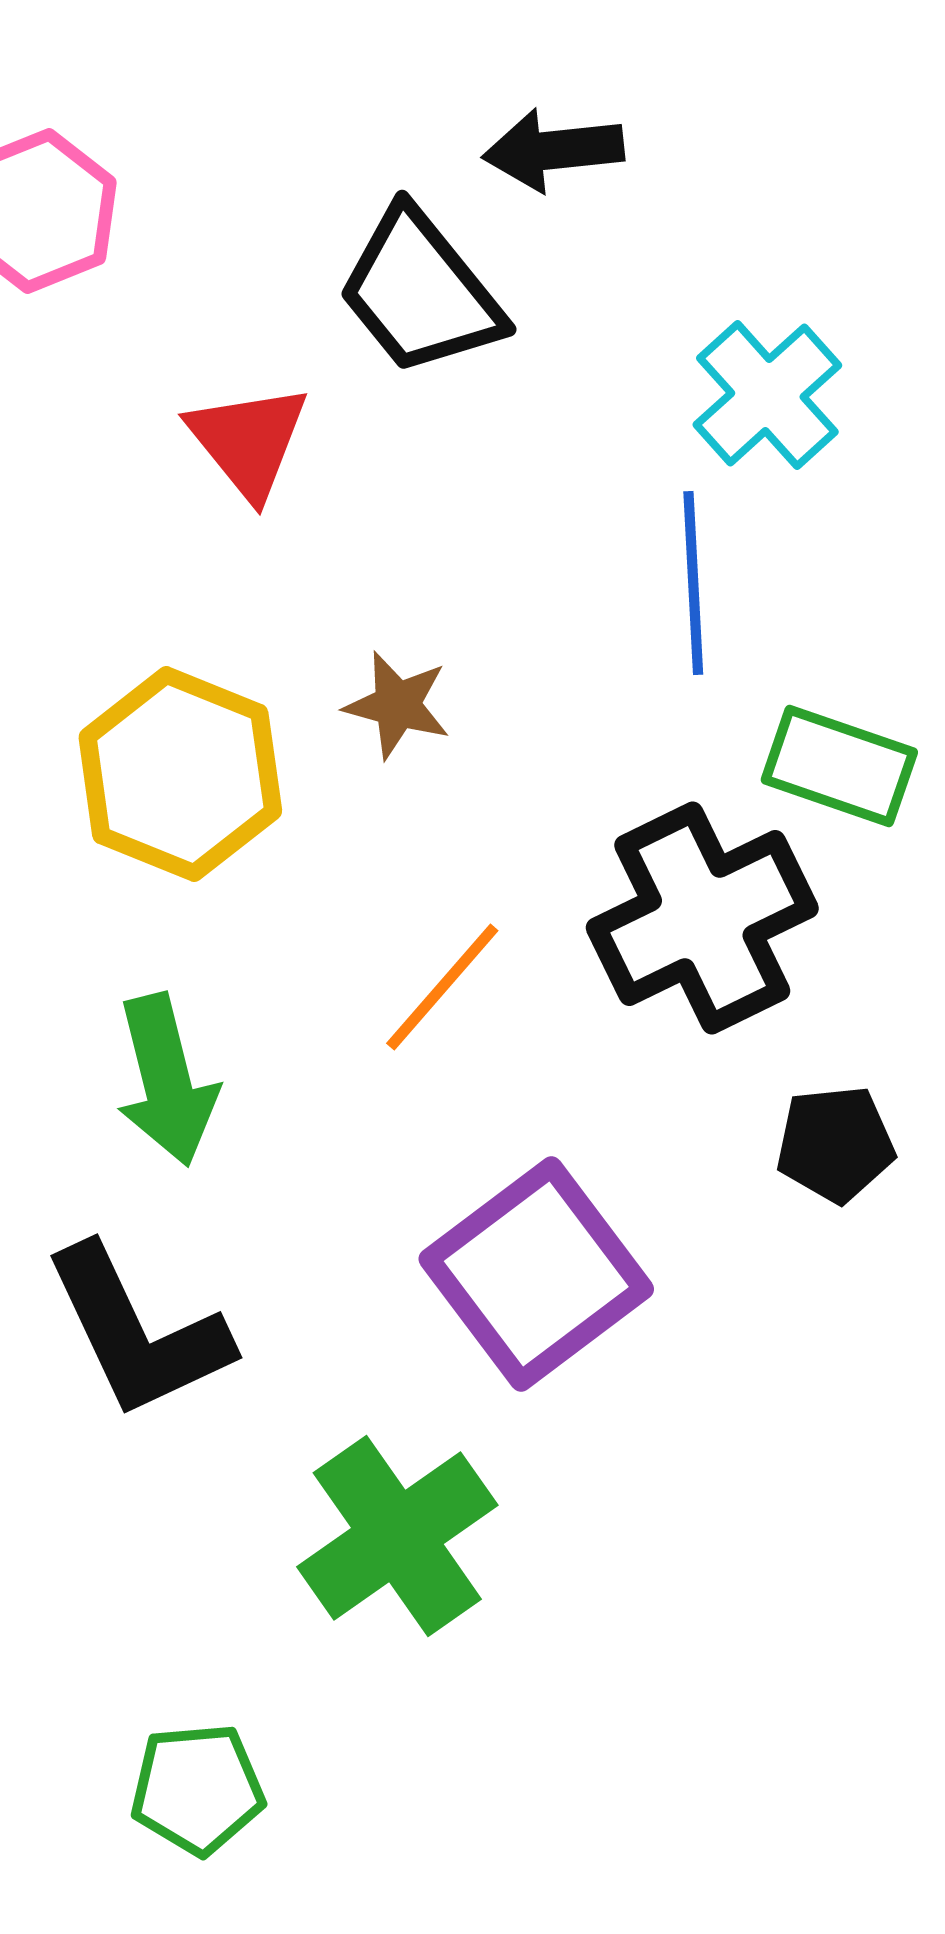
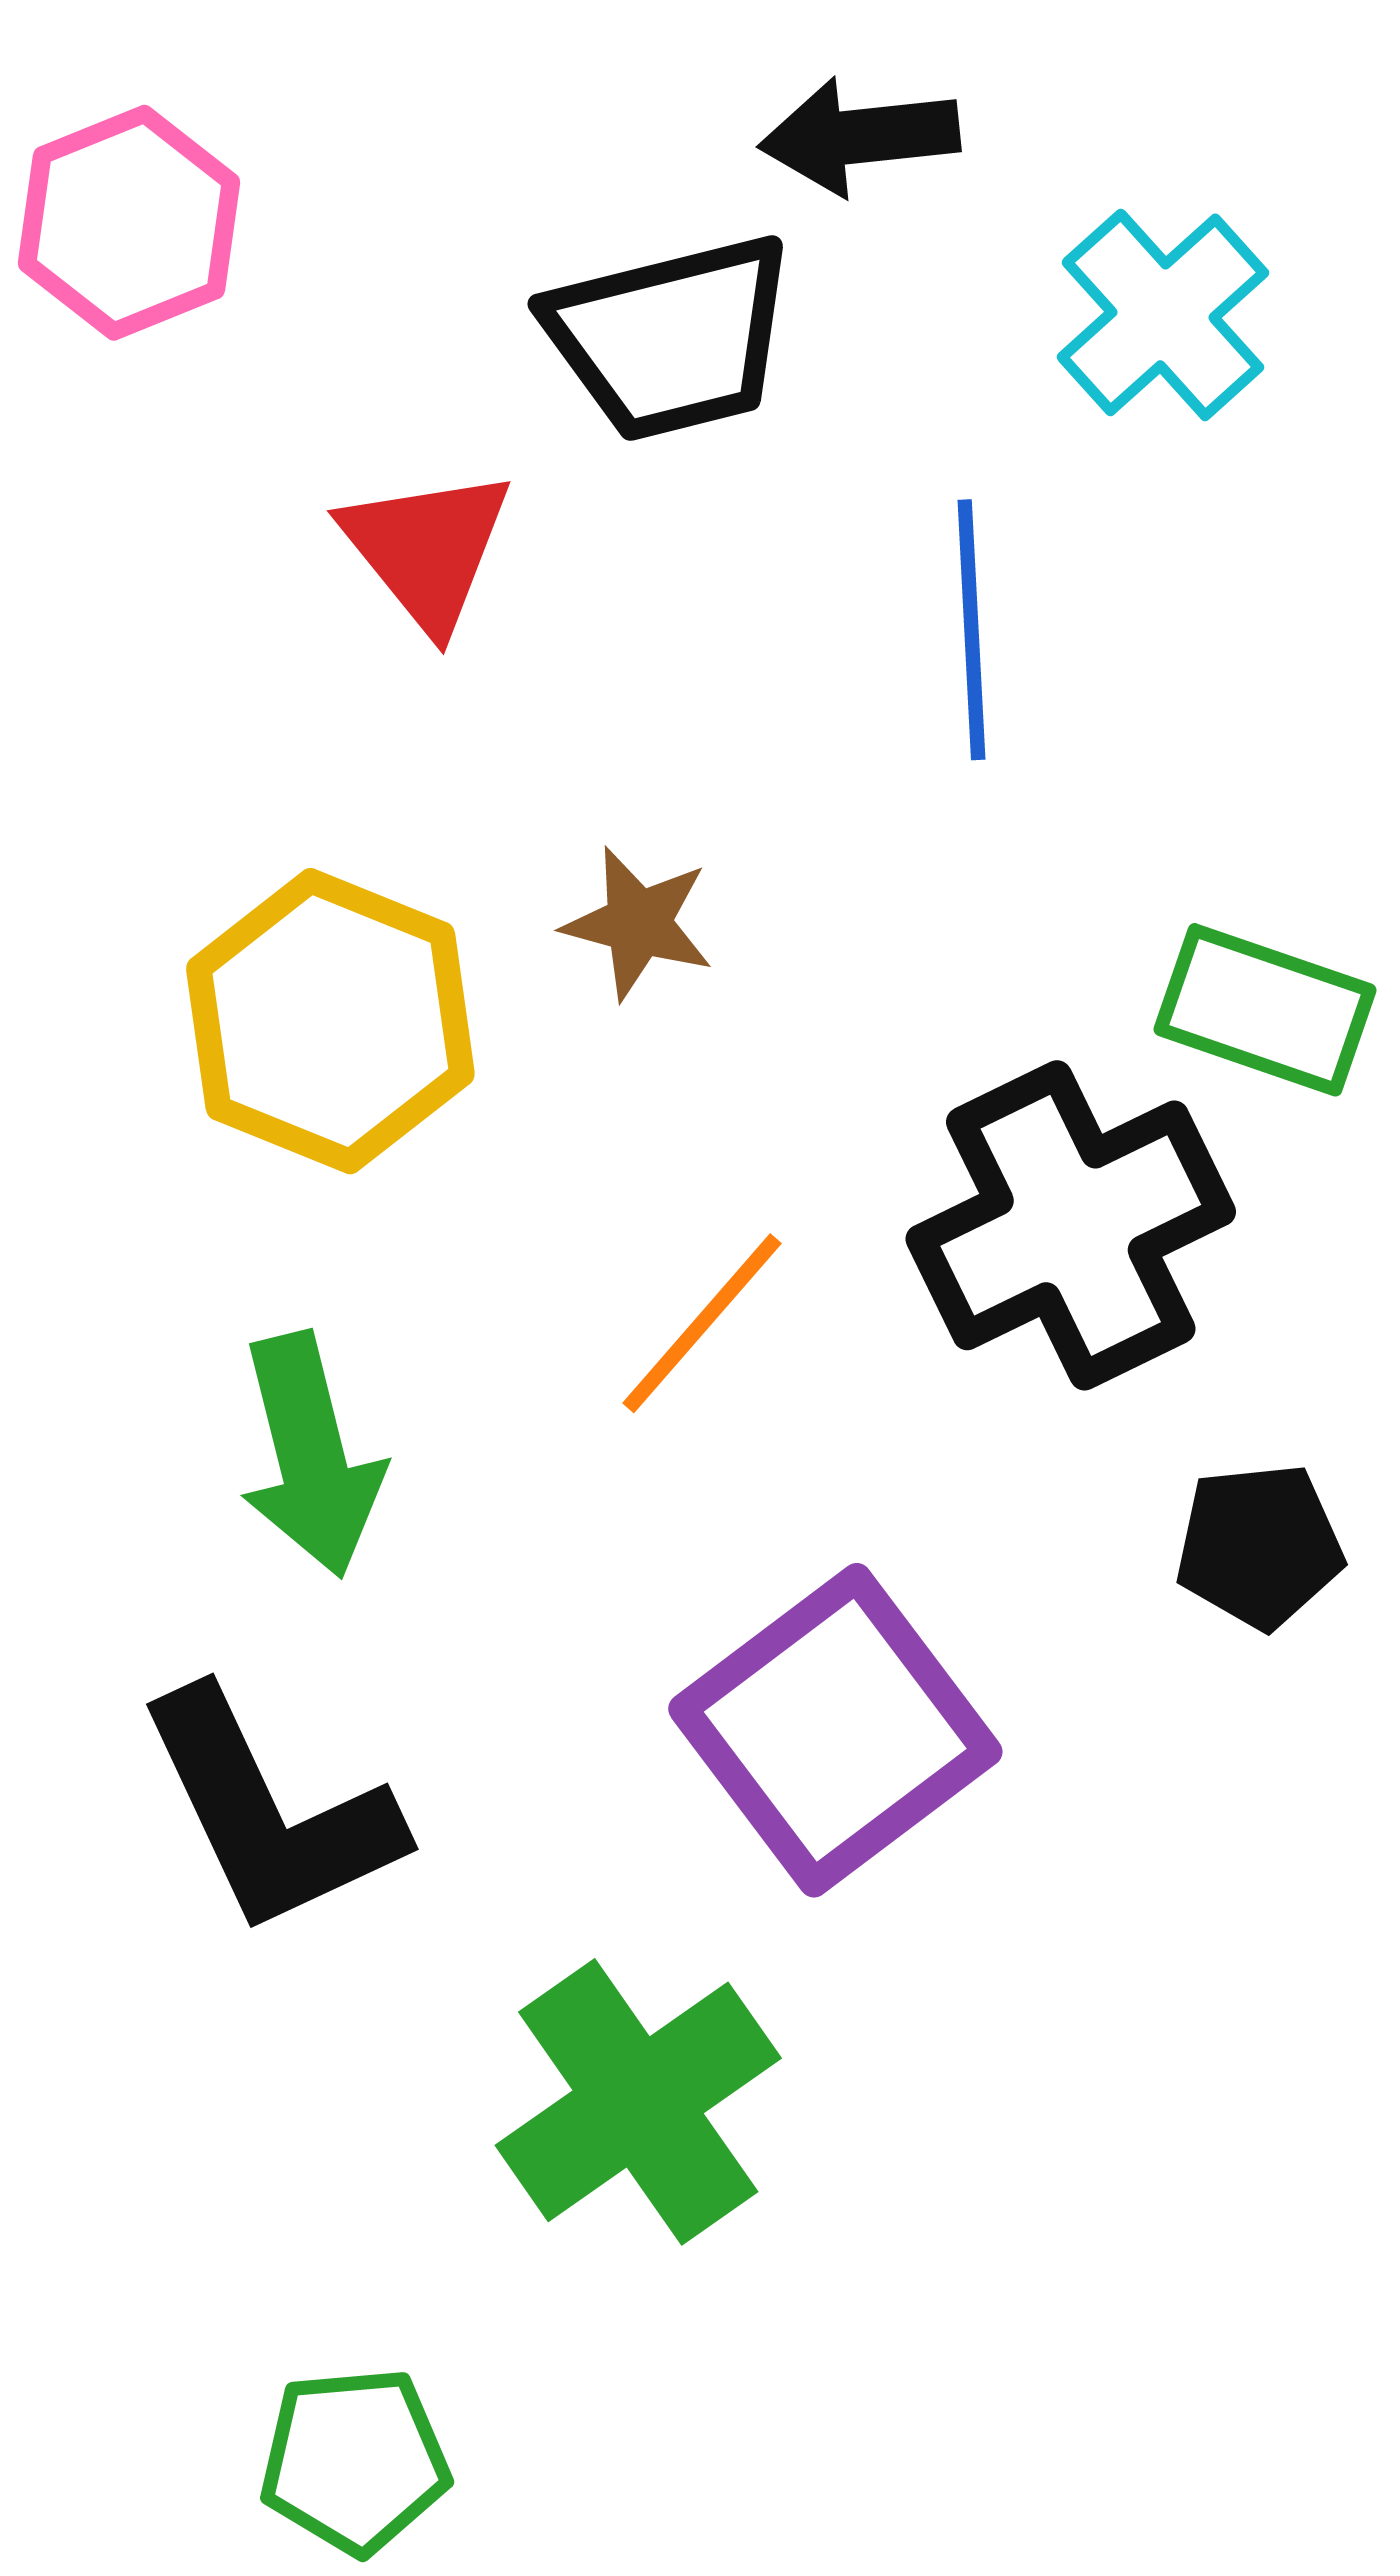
black trapezoid: (420, 292) -> (671, 338), turned -65
cyan cross: (767, 395) -> (1163, 315), moved
blue line: (693, 583) -> (971, 630), moved

